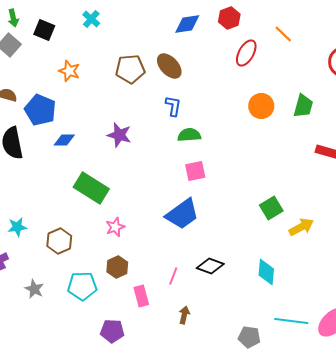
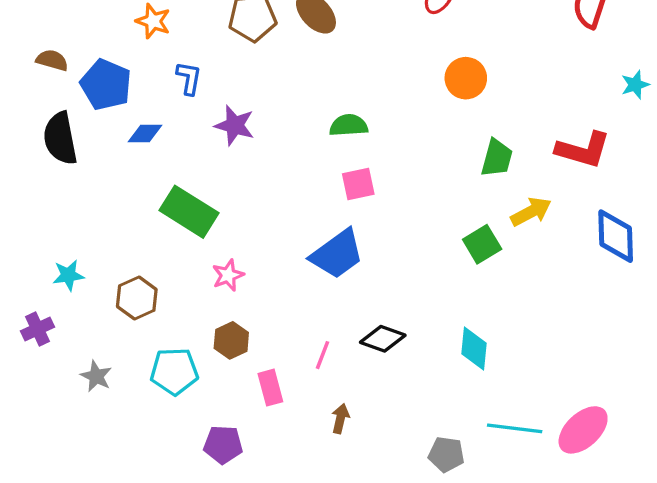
blue L-shape: (173, 106) -> (189, 78), moved
green trapezoid: (303, 106) -> (497, 158), moved
yellow arrow: (301, 227) -> (531, 212), moved

